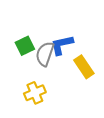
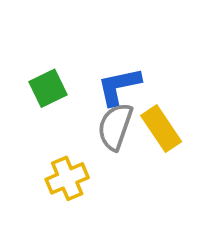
gray semicircle: (45, 54) -> (115, 127), moved

